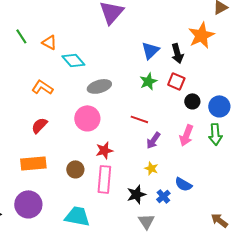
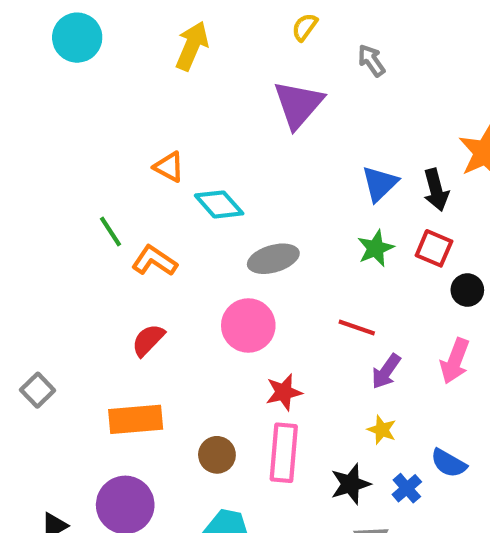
green line: (21, 36) -> (111, 232), moved
brown circle: (75, 169) -> (217, 455), moved

